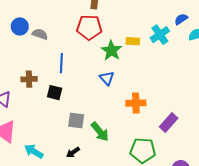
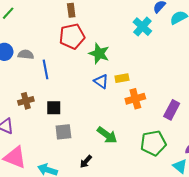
yellow rectangle: (133, 41) -> (122, 78), moved
blue line: (61, 63) -> (46, 69), moved
gray square: (76, 121) -> (63, 132), moved

